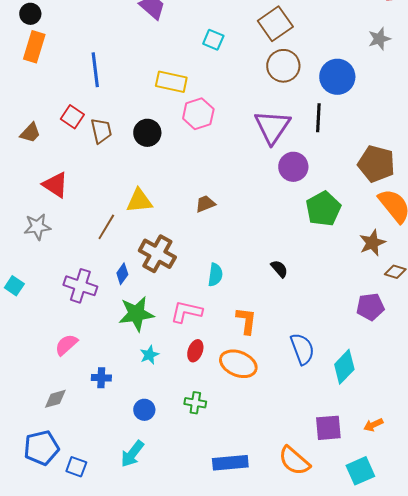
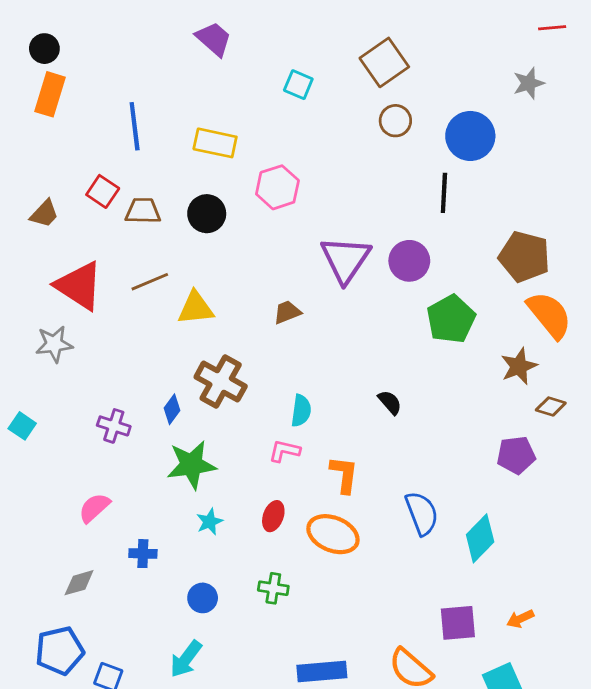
brown circle: (283, 66) -> (395, 121), size x0.7
yellow rectangle: (171, 82) -> (215, 143), moved
purple triangle: (272, 127) -> (345, 259), moved
brown trapezoid: (101, 131) -> (143, 211), turned -76
red triangle: (55, 185) -> (79, 286), size x1.4
brown line: (106, 227) -> (150, 282), moved, turned 36
purple cross: (80, 286) -> (114, 426), size x0.7
pink L-shape: (186, 312) -> (284, 451), moved, size x0.7

